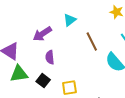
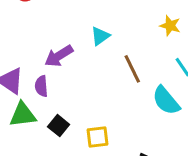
purple semicircle: (50, 57) -> (41, 86), moved

